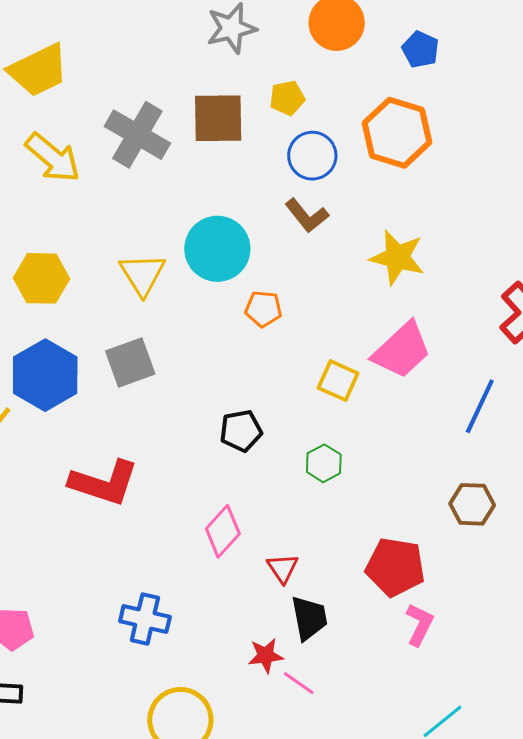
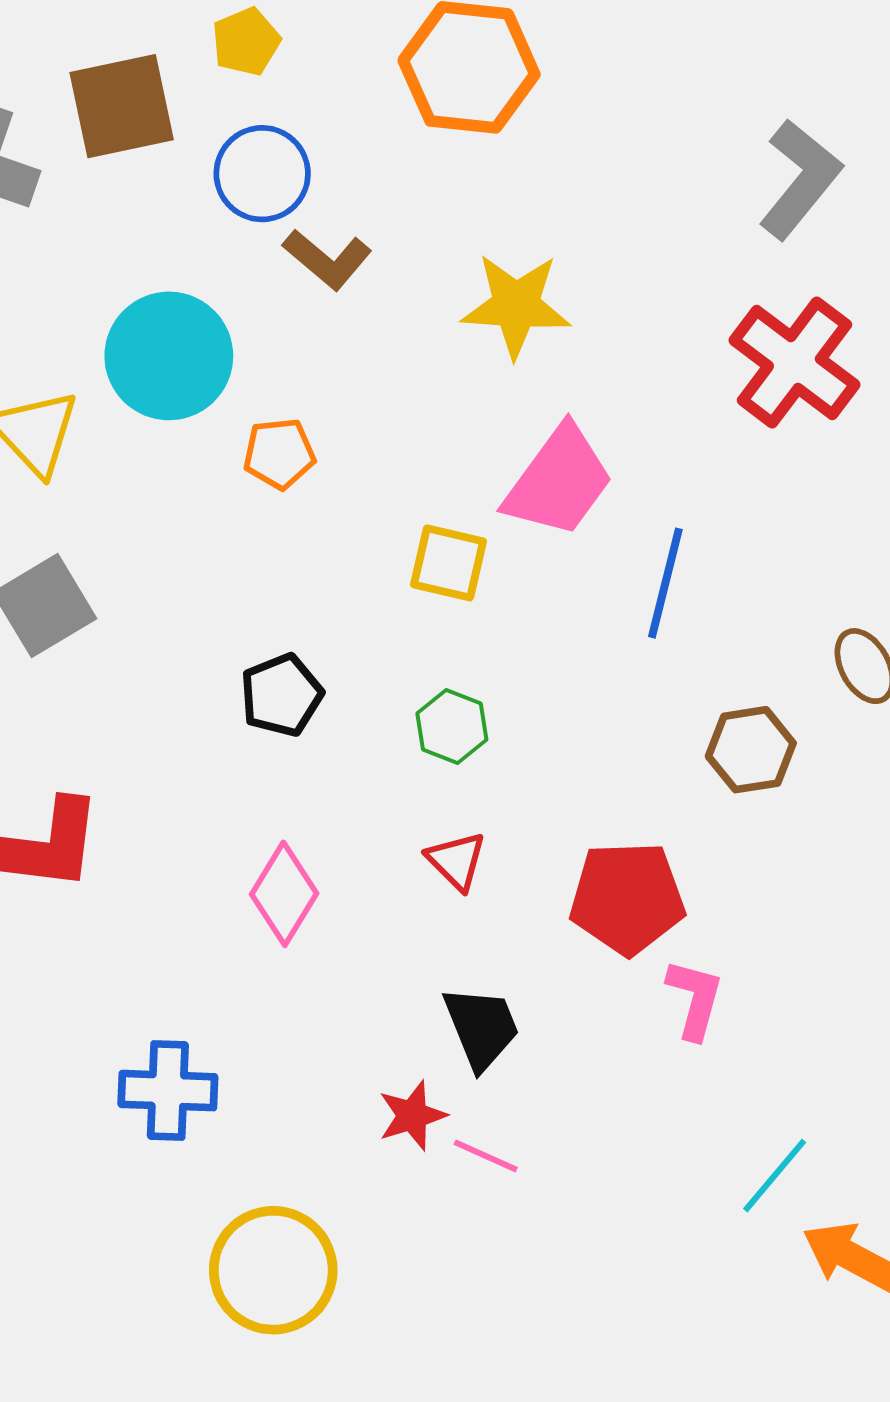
blue circle: (312, 156) -> (262, 174), moved
blue line: (480, 406) -> (665, 583), moved
red triangle: (283, 568) -> (456, 861), moved

